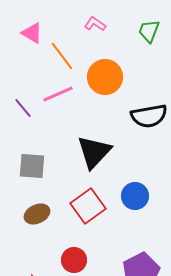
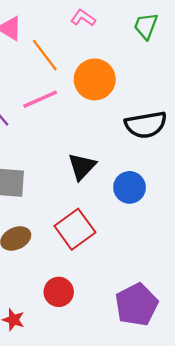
black triangle: (94, 152) -> (82, 167), size x0.7
blue circle: (135, 196) -> (130, 187), moved

